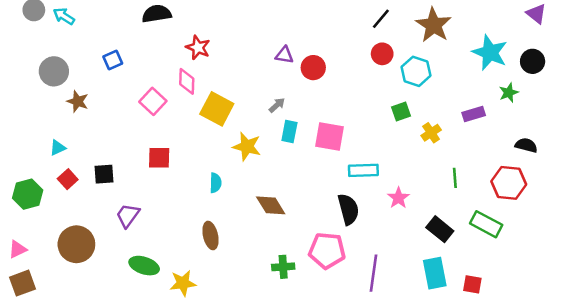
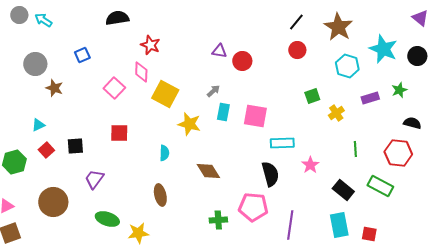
cyan hexagon: (416, 71) -> (347, 66), moved
green star: (509, 93) -> (399, 90), moved

